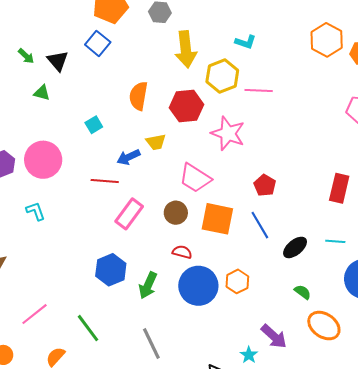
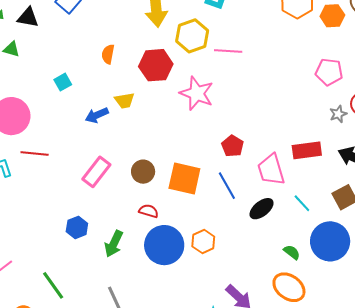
black triangle: (58, 61) -> (28, 17), turned -40
orange semicircle: (138, 96) -> (108, 54), size x0.7
pink trapezoid: (195, 178) -> (271, 170), moved, turned 40
red line: (105, 181) -> (35, 153), moved
red rectangle: (339, 188) -> (307, 150), turned 68
cyan line: (335, 241) -> (302, 203), turned 42
blue hexagon: (111, 270) -> (77, 227), size x0.7
green semicircle: (303, 292) -> (292, 252), moved

